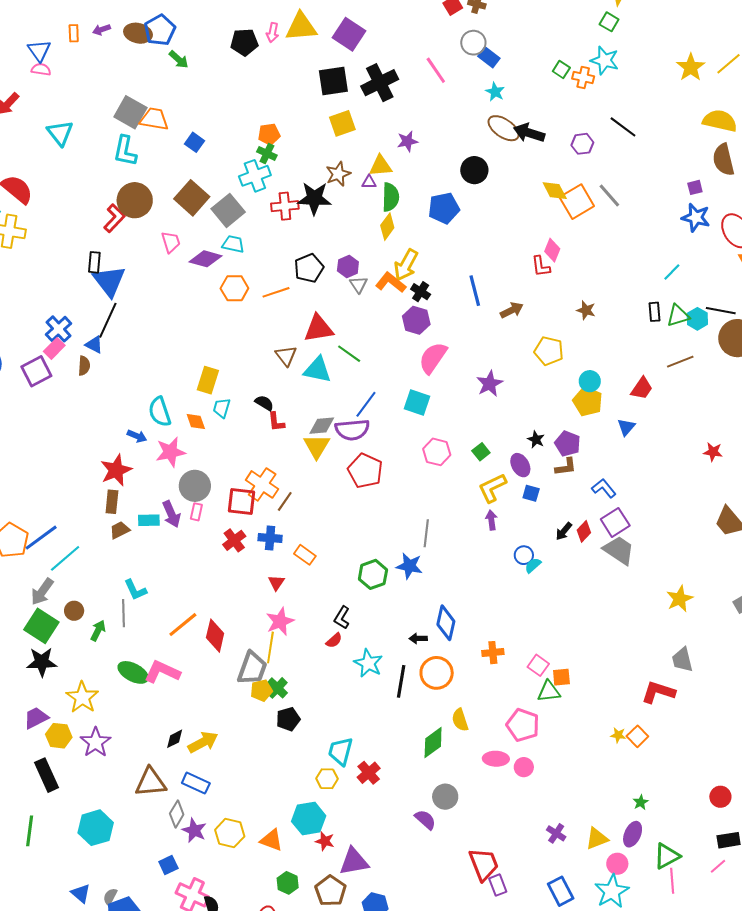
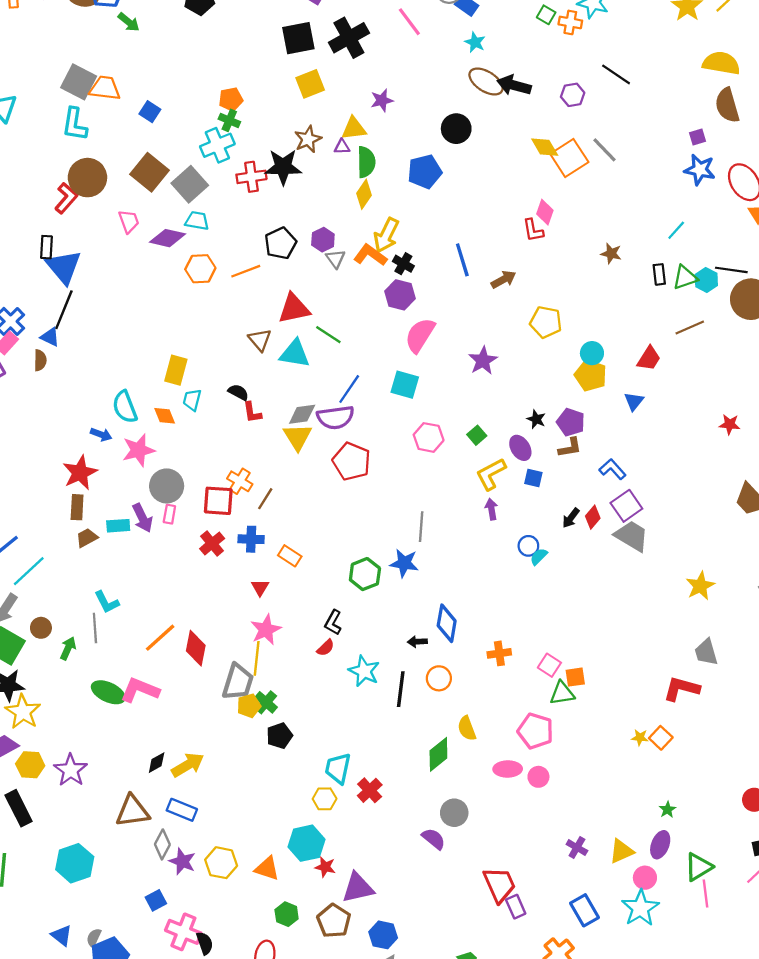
brown star: (586, 310) -> (611, 254), moved
orange cross: (262, 484) -> (240, 481), size x0.7
orange circle: (437, 673) -> (439, 678), size x0.7
yellow star: (82, 697) -> (23, 712), moved

